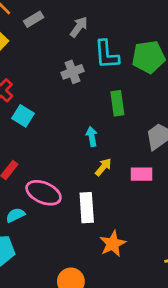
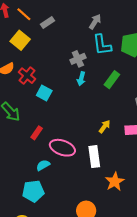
gray arrow: (79, 27) -> (95, 22), moved
green rectangle: (117, 103) -> (112, 80), turned 48
cyan arrow: (92, 136) -> (81, 79), moved, turned -152

